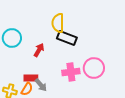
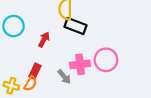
red rectangle: (31, 78) -> (35, 71), turned -64
gray arrow: (41, 85) -> (64, 77), moved

